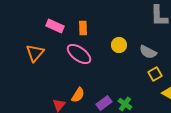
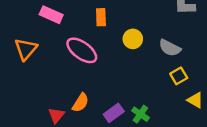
orange rectangle: (83, 28) -> (101, 17), moved

